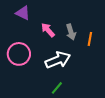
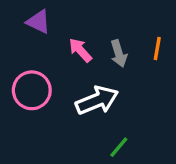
orange line: (90, 39) -> (157, 48), moved
green line: (57, 88) -> (119, 147), moved

